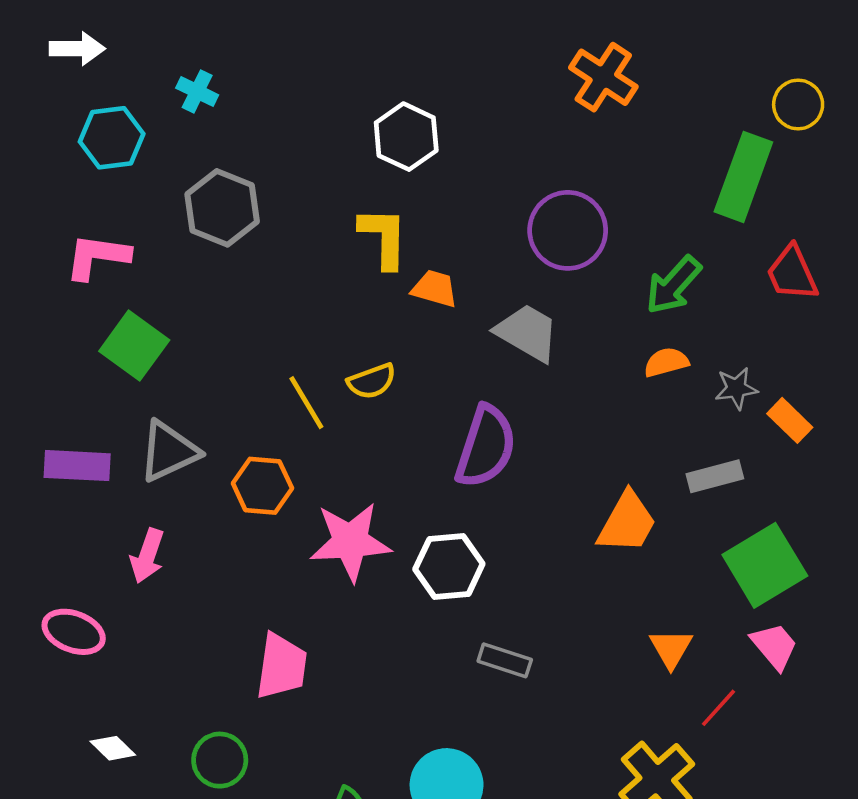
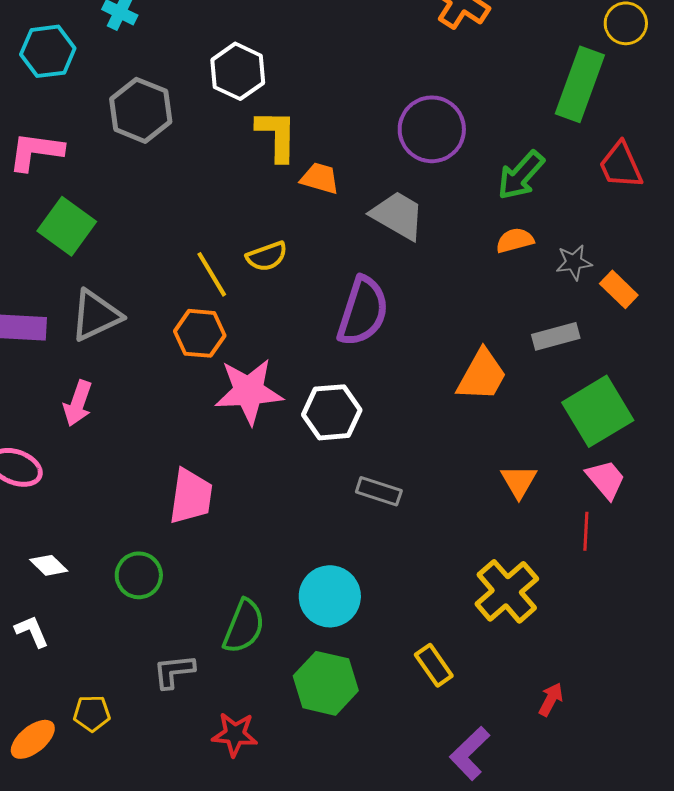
white hexagon: (406, 137) -> (238, 71), moved
orange hexagon: (262, 486) -> (200, 333), moved
red line: (719, 708) -> (586, 531), moved, turned -39

